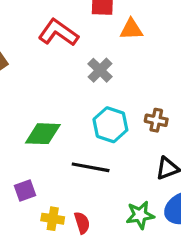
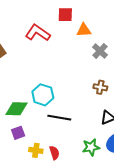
gray cross: (100, 70) -> (100, 51), moved
cyan hexagon: (110, 125) -> (43, 95), moved
green diamond: (43, 134) -> (17, 109), moved

